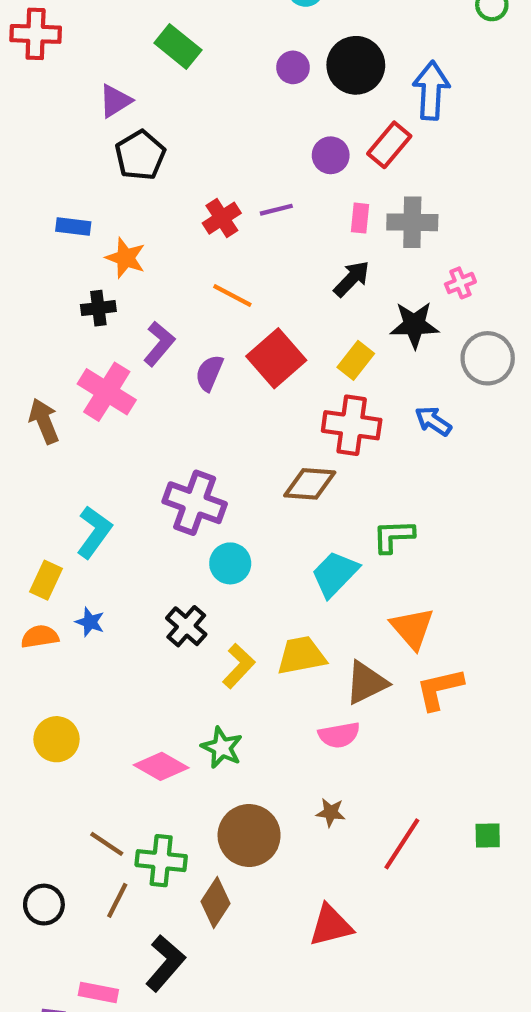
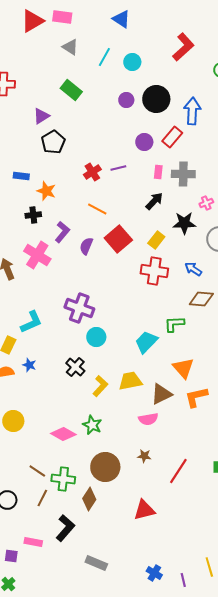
brown diamond: (310, 484) -> (201, 299), moved
cyan L-shape: (94, 532) -> (31, 322), turned 30

